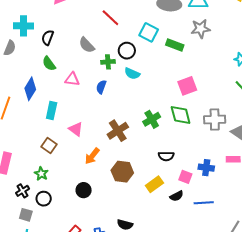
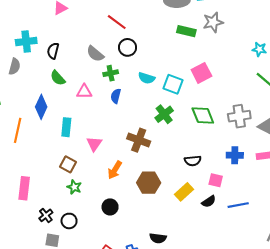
cyan square: (149, 32) -> (173, 84), moved
green rectangle: (175, 45) -> (186, 31), moved
black circle: (127, 51) -> (128, 47), moved
green cross: (108, 62) -> (111, 73), moved
pink square: (187, 86) -> (201, 73), moved
green cross: (152, 119) -> (164, 114), moved
pink triangle: (76, 129) -> (94, 144), turned 35
brown cross: (118, 131) -> (139, 140), turned -30
blue cross: (206, 168) -> (235, 155), moved
green star: (41, 174) -> (74, 187), moved

